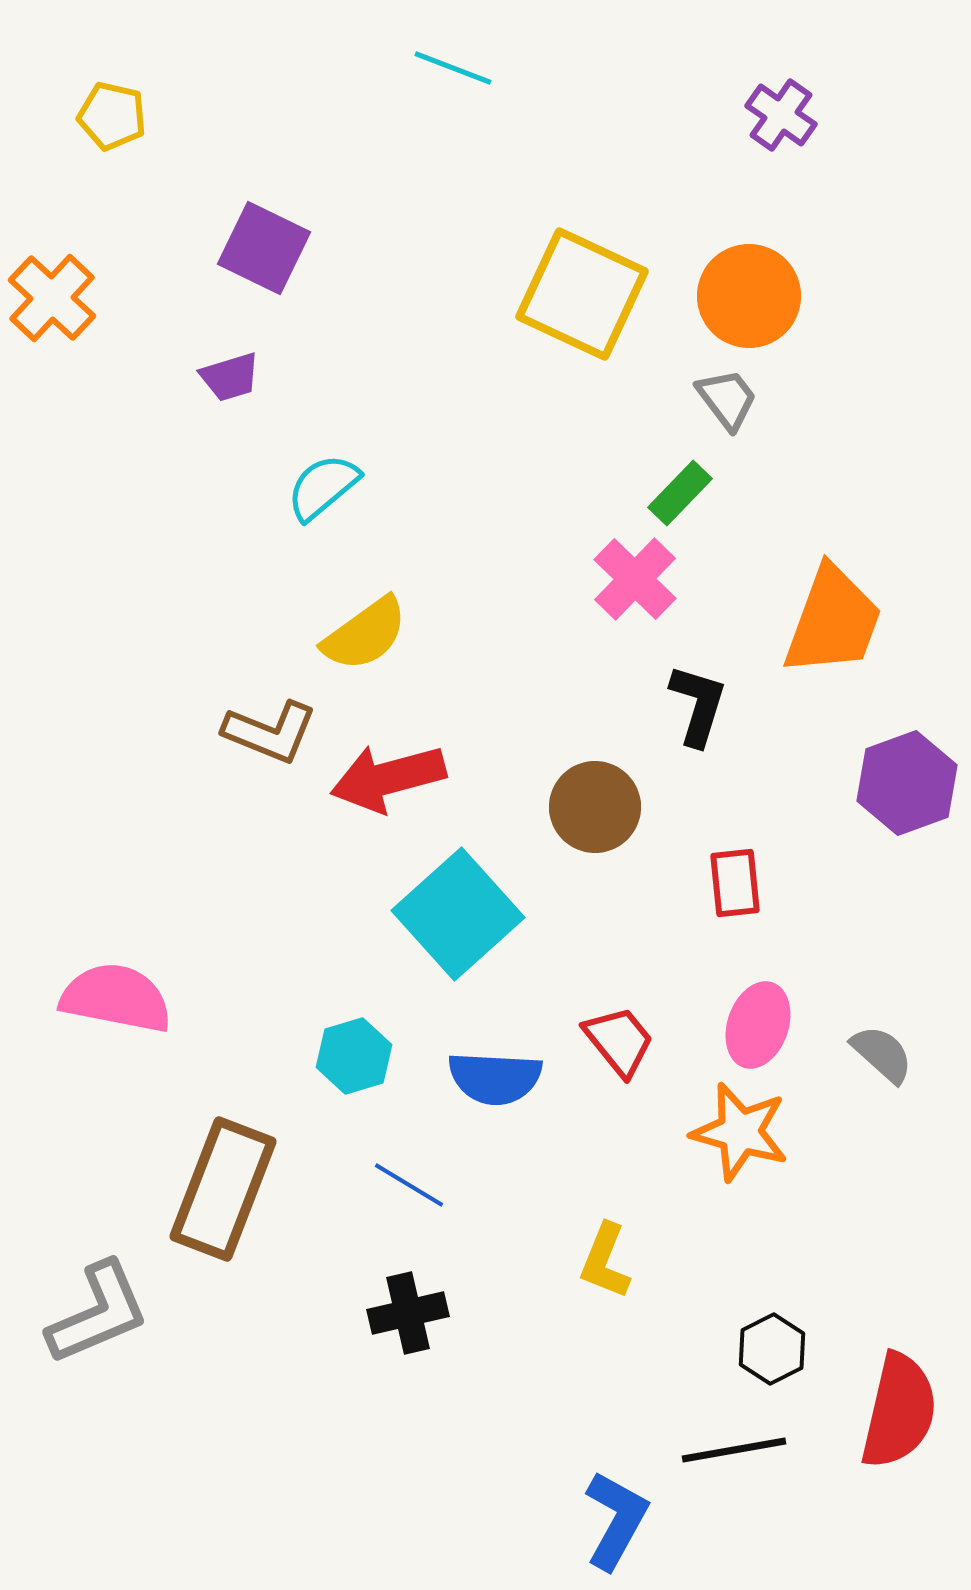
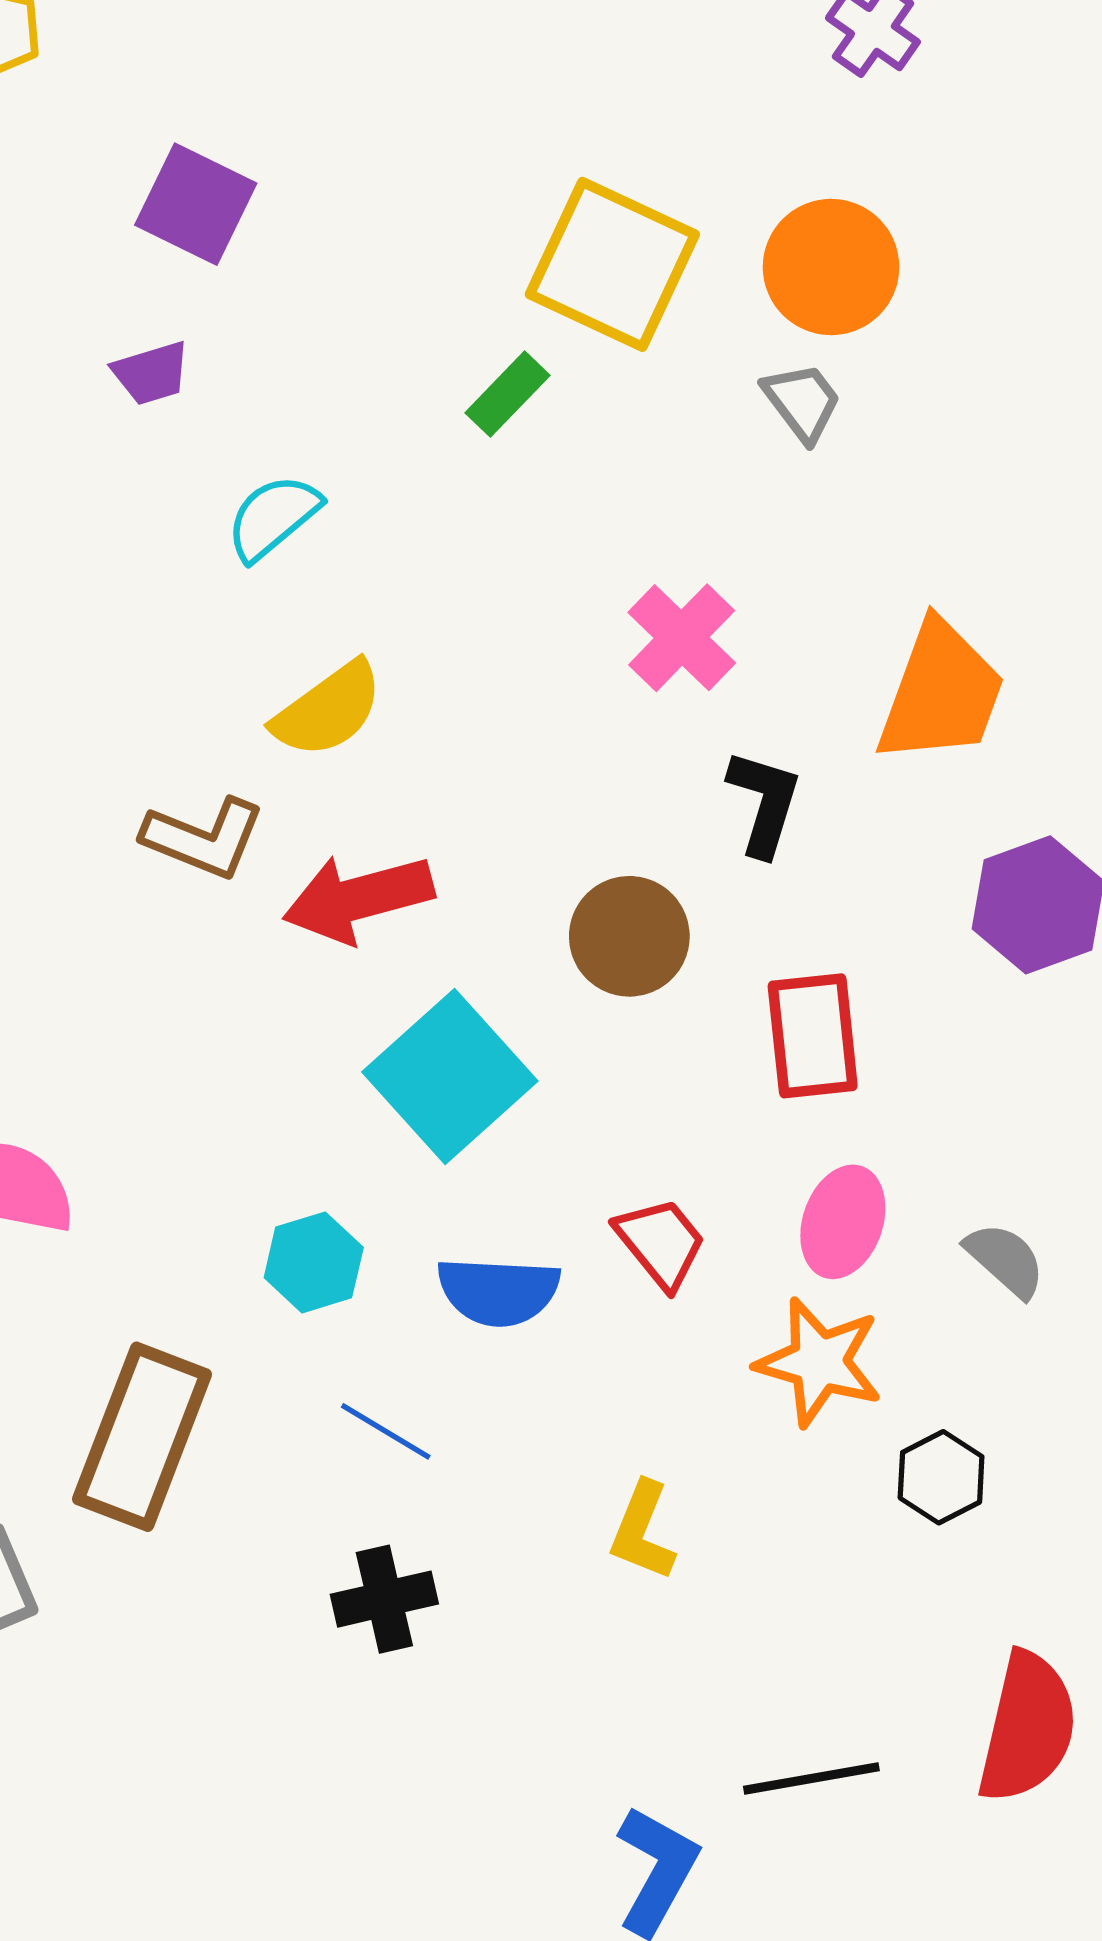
green rectangle: (680, 493) -> (508, 394), moved
red rectangle: (735, 883) -> (813, 1036), size x1.4
black hexagon: (772, 1349) -> (941, 1477), moved

